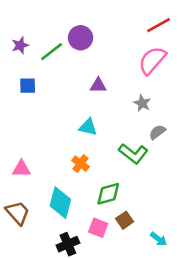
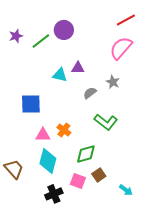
blue square: (28, 86) -> (31, 104), moved, size x1.5
cyan triangle: (88, 127) -> (60, 75), moved
gray semicircle: (157, 132) -> (90, 93), moved
pink triangle: (21, 169) -> (43, 135), moved

